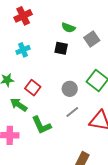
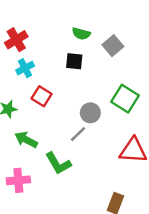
red cross: (23, 16) -> (16, 40), moved
red square: (33, 88) -> (42, 96), moved
gray line: (72, 112) -> (78, 134), moved

